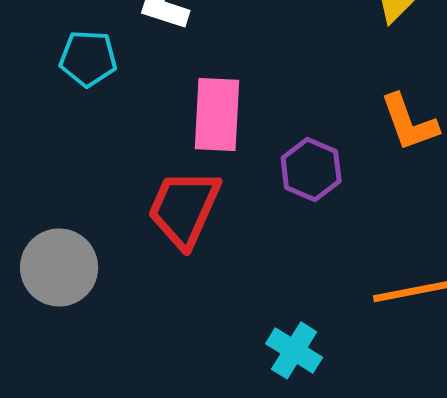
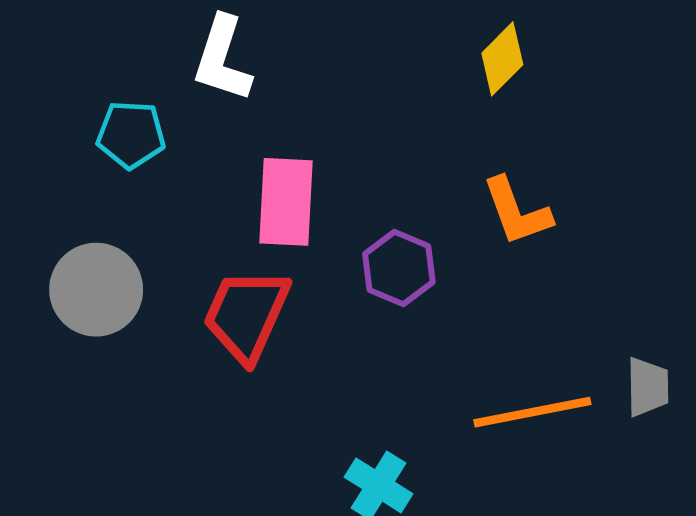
gray circle: (59, 267) -> (96, 290), moved

